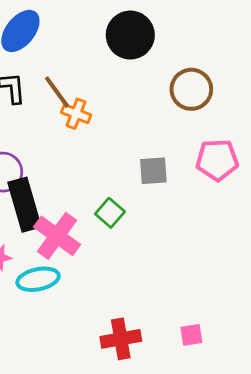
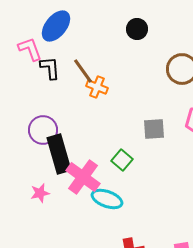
black circle: (130, 35) -> (137, 29), size x0.6
cyan ellipse: (38, 279) -> (107, 199), moved, turned 32

